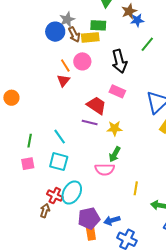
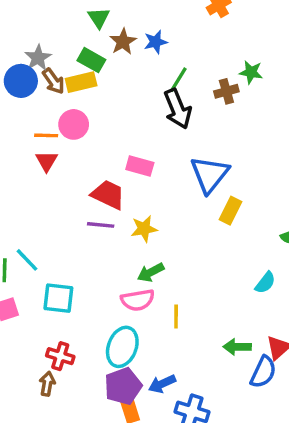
brown star: (129, 11) -> (123, 42), moved
green rectangle: (98, 25) -> (91, 60), turned 35
black arrow: (119, 61) -> (178, 109), moved
orange line: (65, 66) -> (46, 135), turned -48
cyan line: (60, 137) -> (27, 260), moved
green arrow: (115, 154) -> (151, 272), turned 42
yellow line: (136, 188) -> (176, 317), moved
cyan ellipse: (72, 193) -> (122, 347), moved

